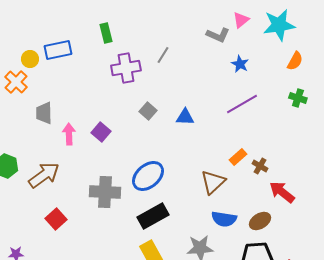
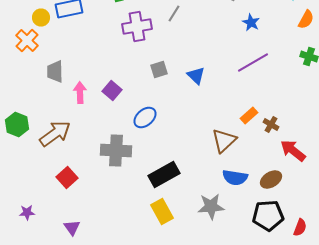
gray square: (148, 111) -> (159, 70), turned 30
blue triangle: (185, 117) -> (196, 76), turned 42
blue ellipse: (148, 176) -> (145, 118), moved, size x0.7

